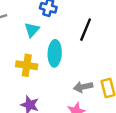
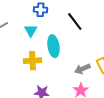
black line: (86, 30) -> (75, 21), turned -48

